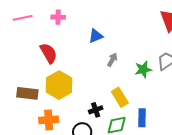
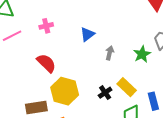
black cross: (96, 110) -> (105, 93), moved

